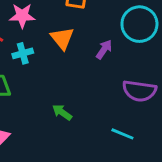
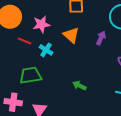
cyan cross: (23, 53) -> (46, 50), turned -32

